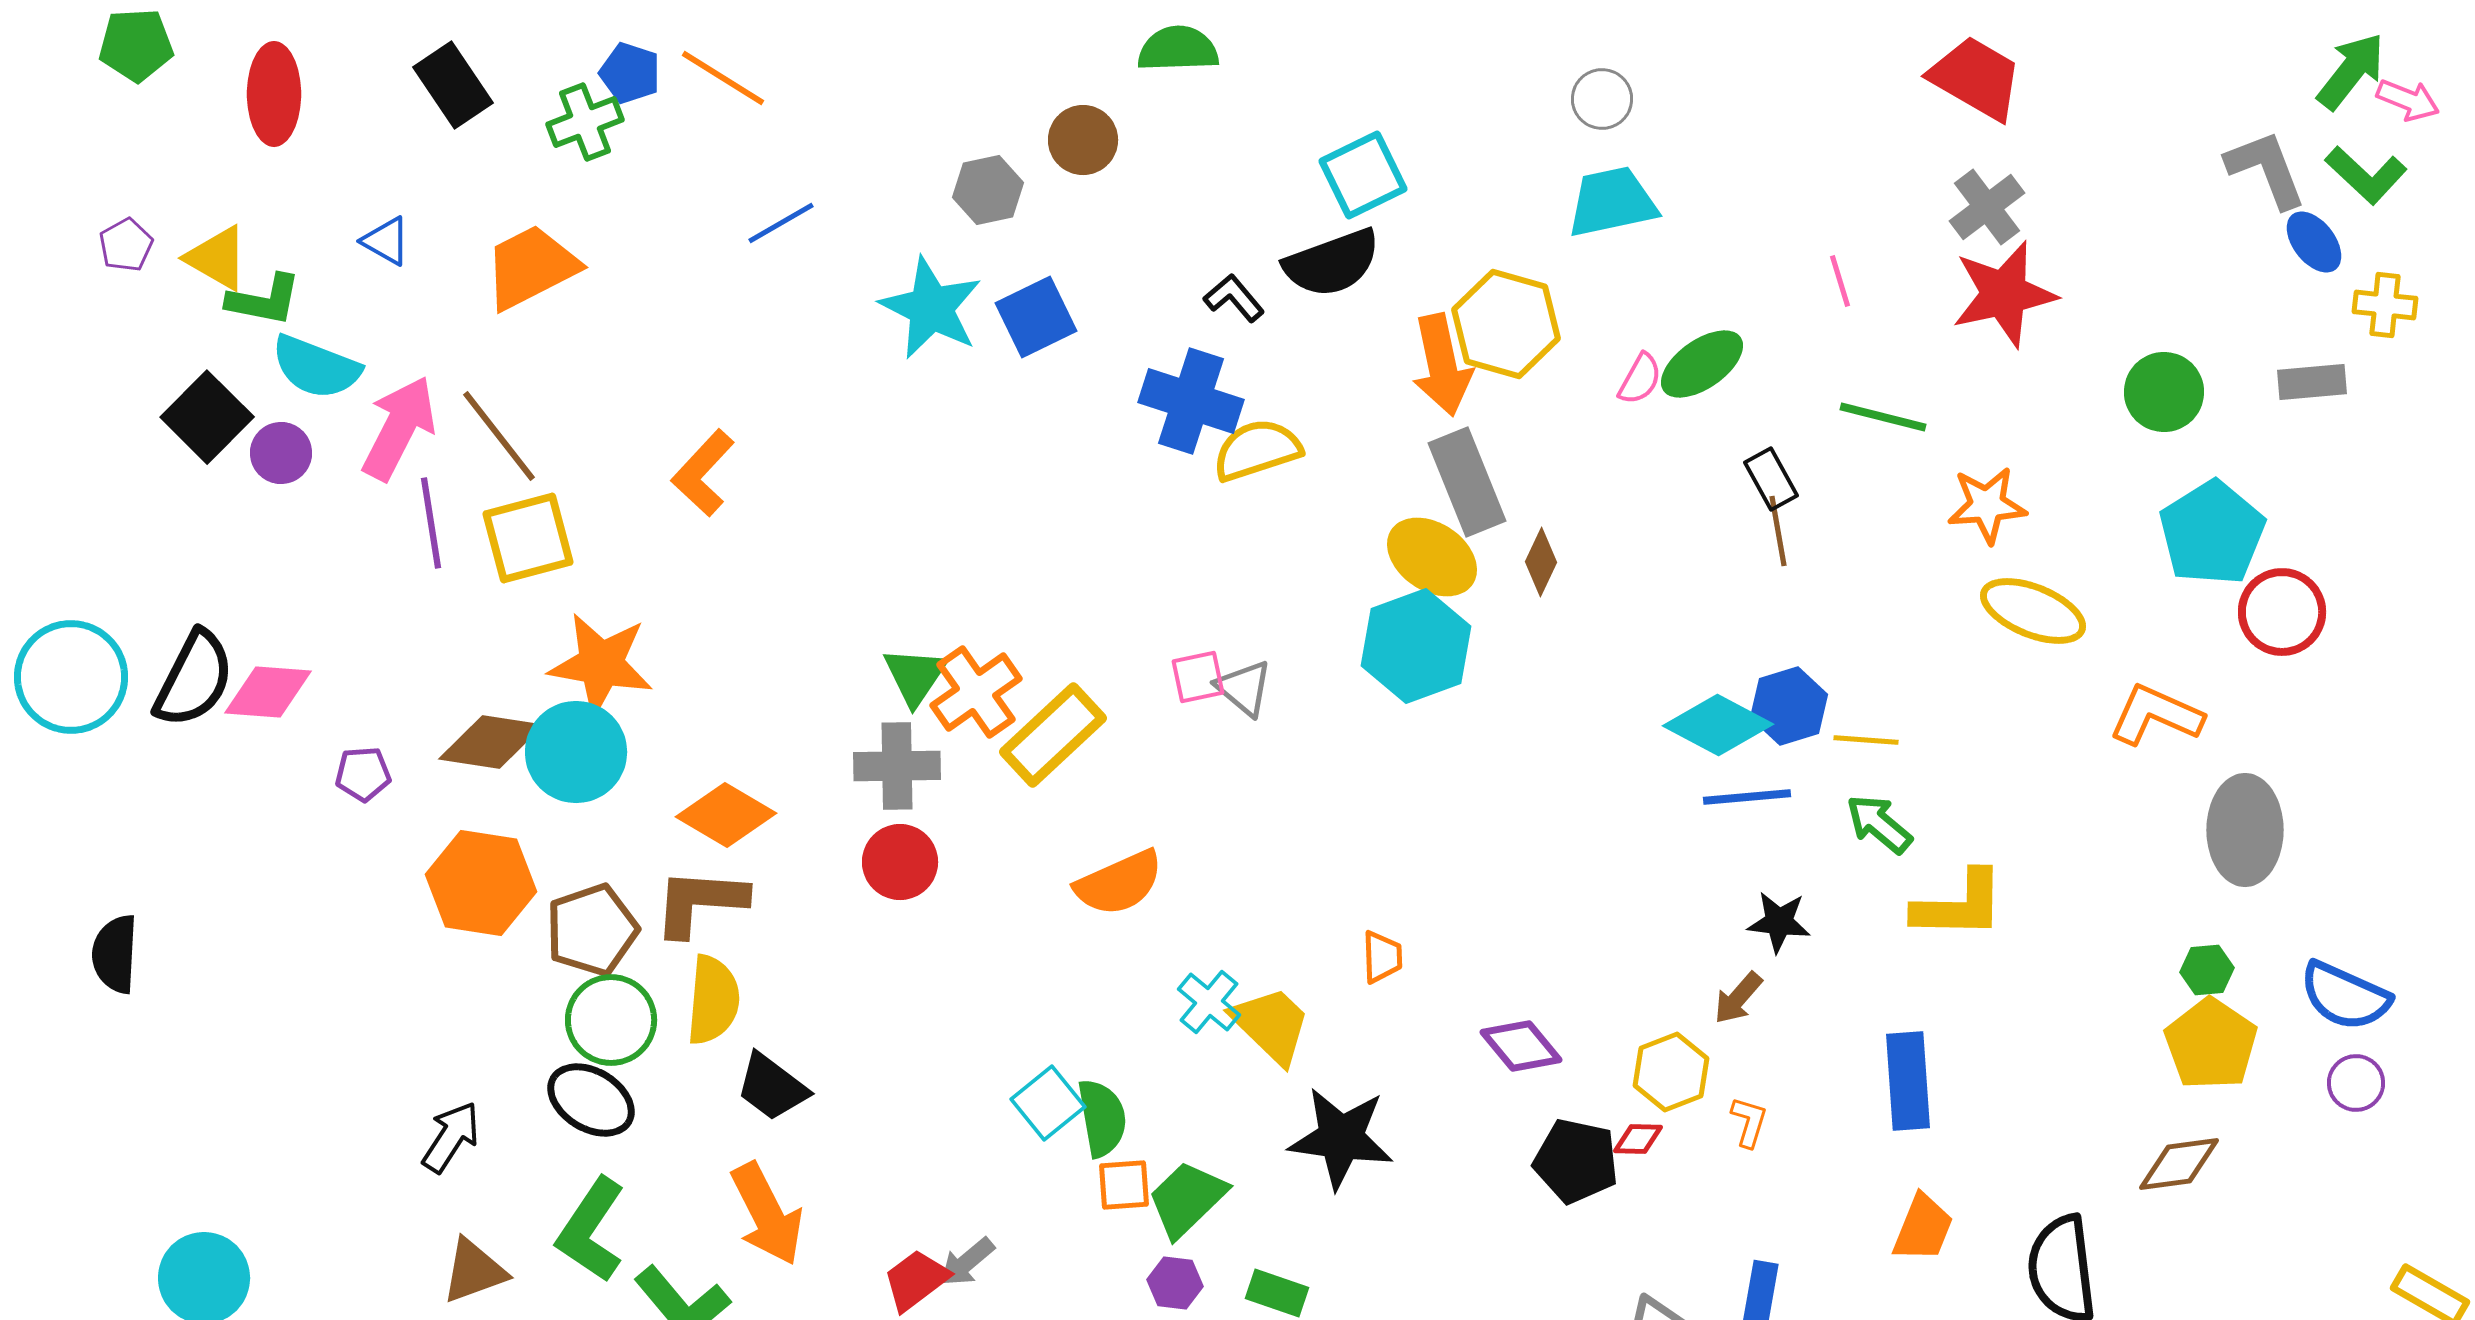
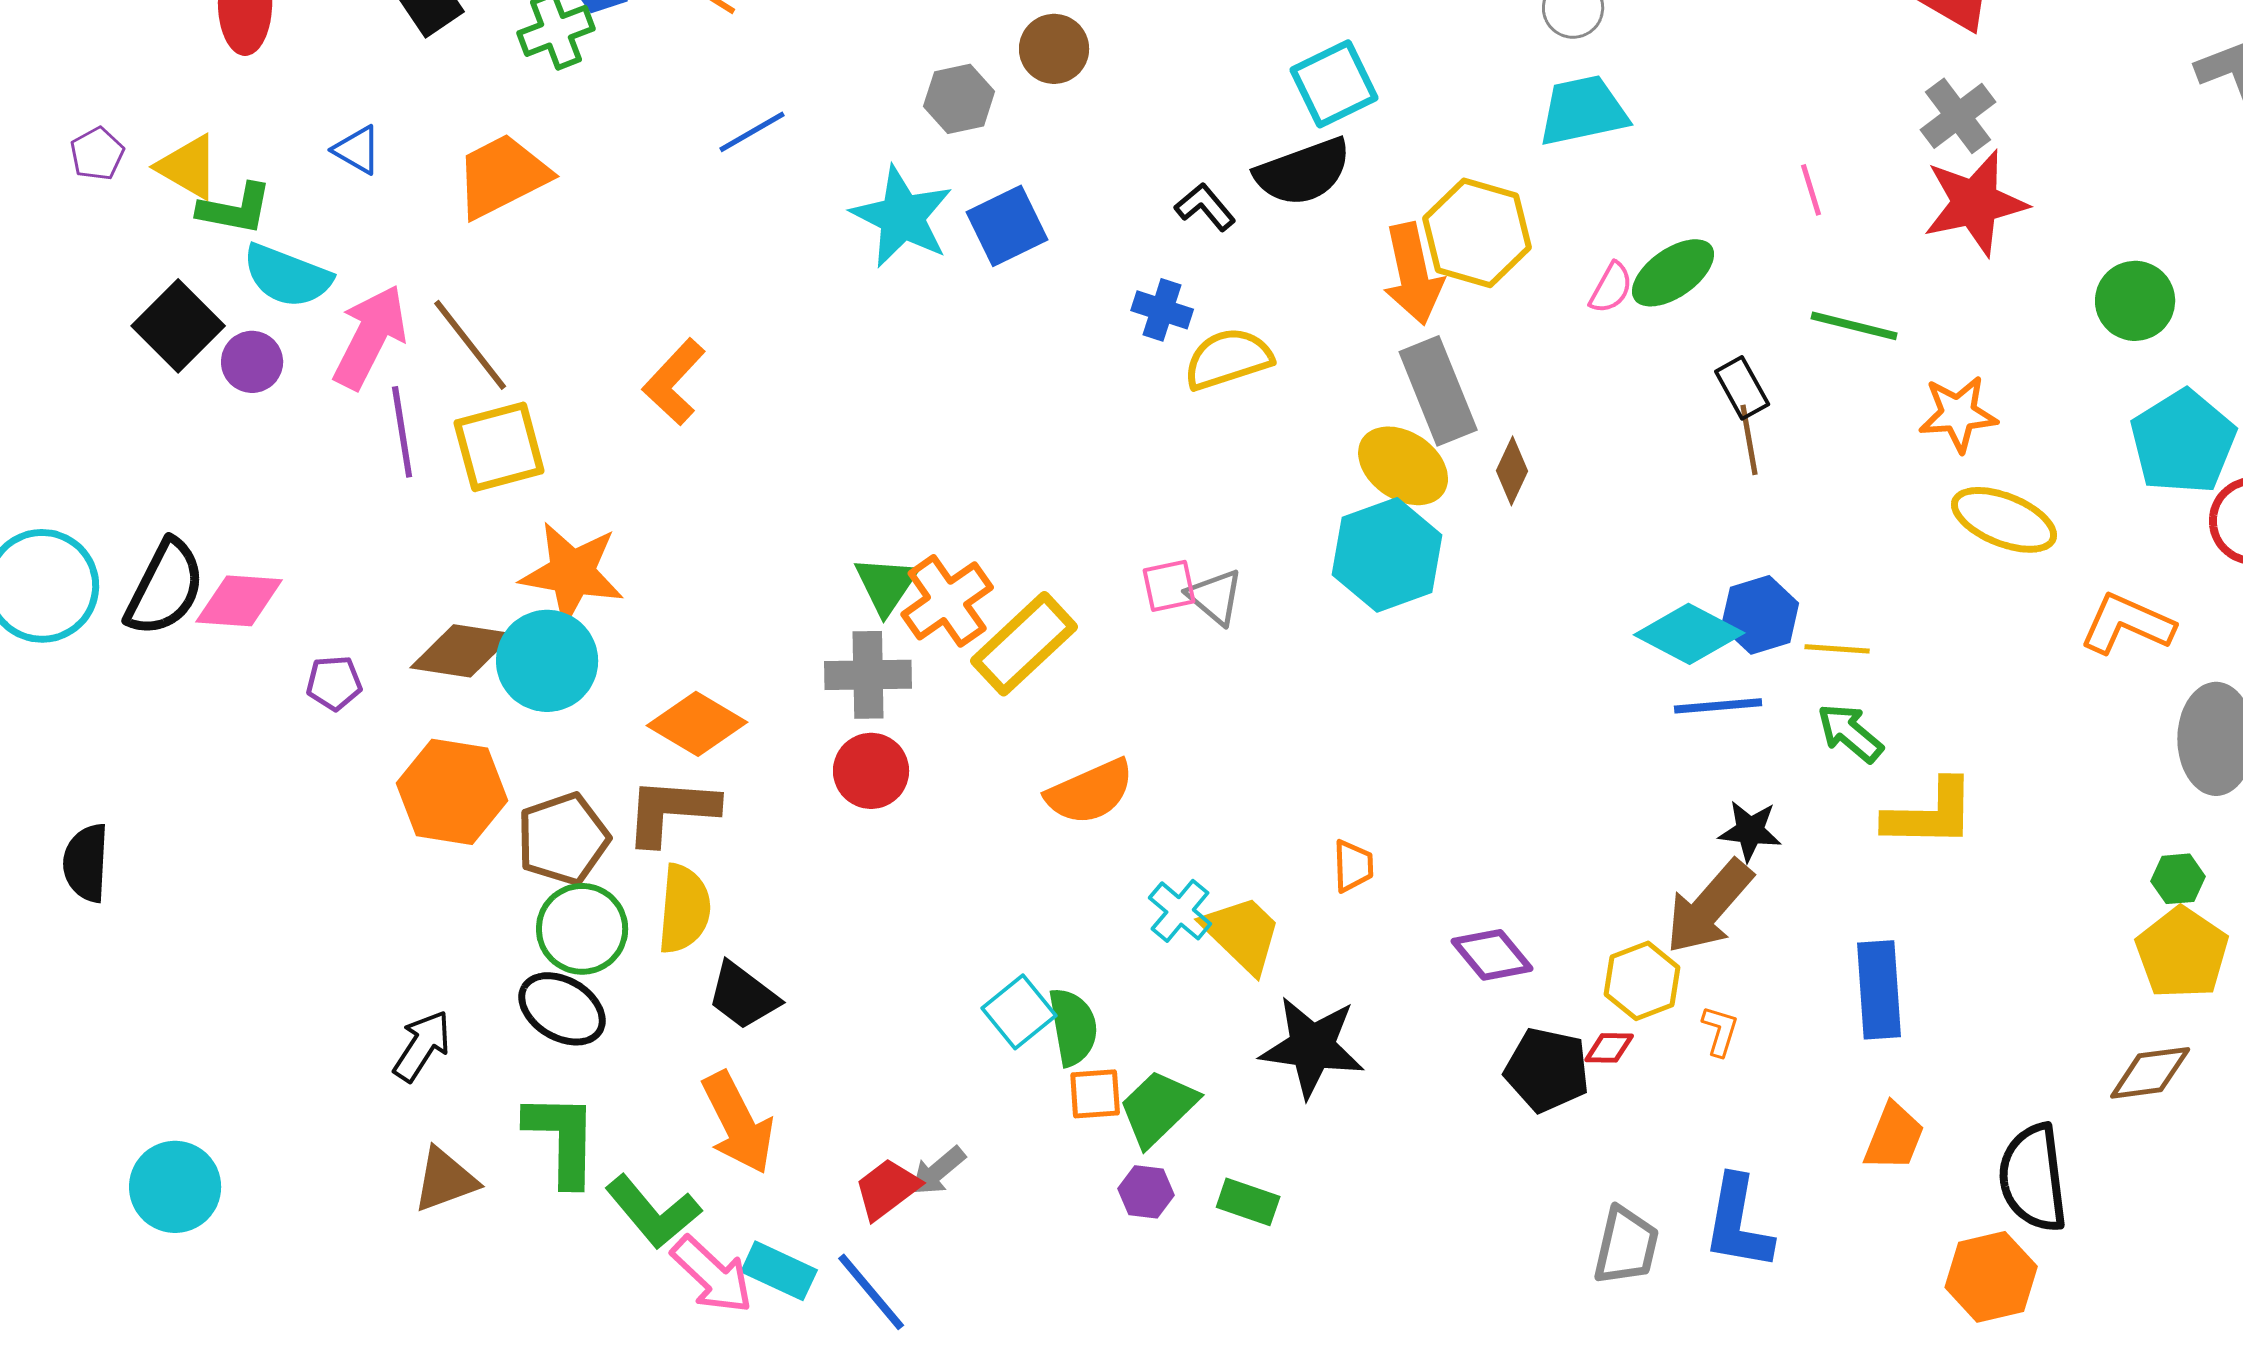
blue cross: (1191, 401) -> (1162, 310), size x0.6
brown arrow: (1738, 998) -> (1709, 907), size x1.8
green L-shape: (591, 1230) -> (562, 1139), turned 147

